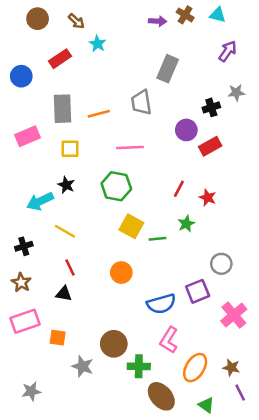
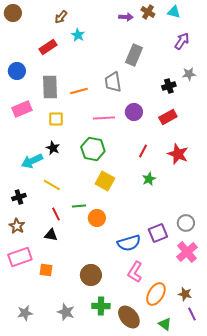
brown circle: (38, 19) -> (13, 13), moved
brown arrow: (76, 21) -> (61, 17), turned 88
blue circle: (21, 76) -> (17, 71), moved
purple circle: (186, 130) -> (134, 112), moved
red star: (208, 197) -> (178, 154), moved, size x1.5
green line: (158, 239) -> (79, 206), moved
gray circle: (221, 264) -> (186, 223), moved
gray star: (83, 366) -> (66, 312), moved
green cross: (139, 366) -> (101, 306), moved

